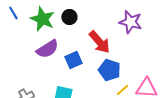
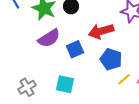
red arrow: (99, 42) -> (101, 31), turned 115

